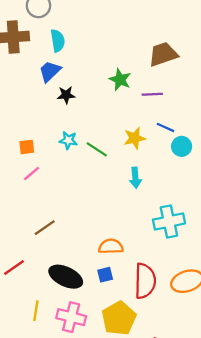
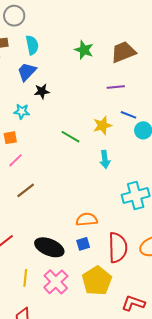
green star: (120, 80) -> (84, 50), moved
cyan star: (68, 140) -> (22, 111), moved
brown line: (45, 228) -> (26, 190), moved
pink cross: (71, 317) -> (56, 282), turned 35

